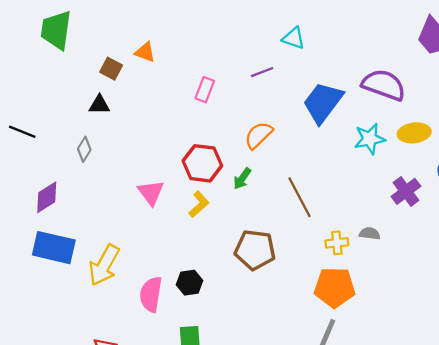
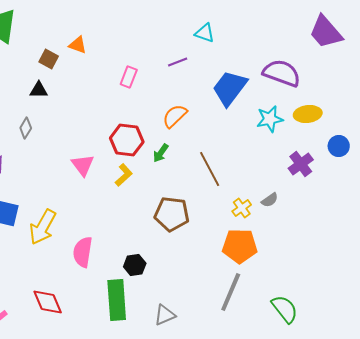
gray semicircle: (370, 234) -> (270, 200), turned 138
yellow cross: (337, 243) -> (242, 208), turned -30
black hexagon: (190, 283) -> (135, 265), moved

